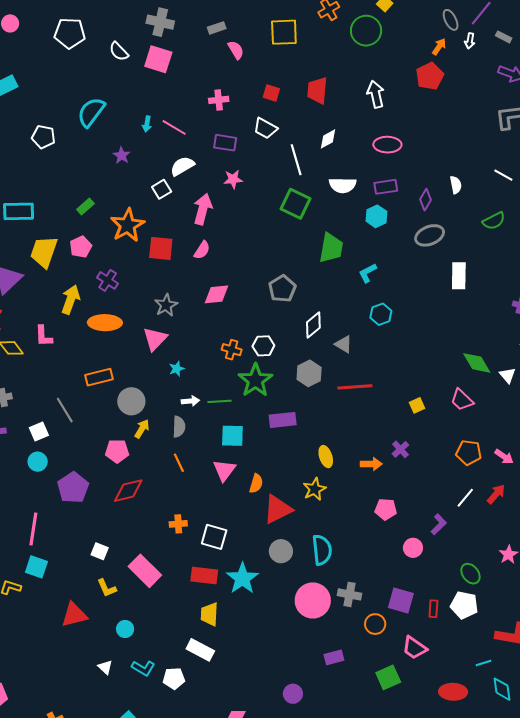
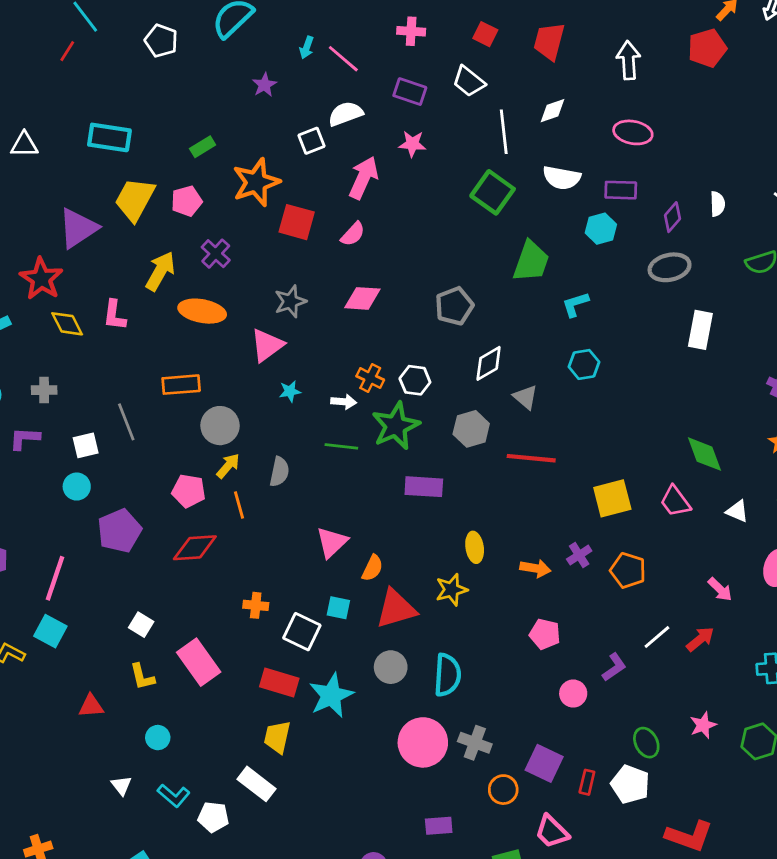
white triangle: (507, 375) -> (737, 511), moved, turned -36
white arrow: (190, 401) -> (344, 402), moved
yellow square: (417, 405) -> (612, 498), size x1.8
cyan square: (232, 436) -> (338, 608), moved, size x0.7
orange pentagon: (469, 453) -> (628, 570), moved
orange line: (179, 463) -> (239, 505), moved
red triangle: (74, 615) -> (91, 706), size x0.7

